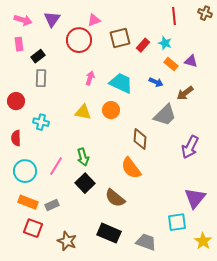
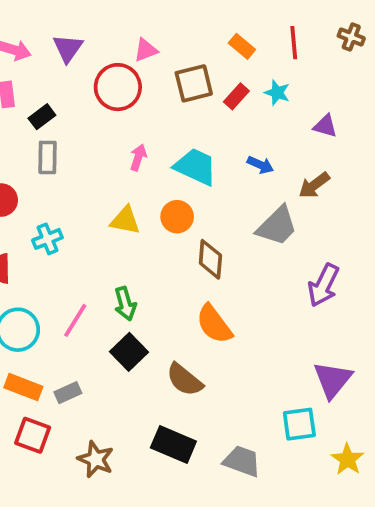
orange rectangle: (171, 64) -> (242, 46), moved
cyan cross: (41, 122) -> (47, 239), turned -35
brown diamond: (140, 139) -> (210, 259), moved

